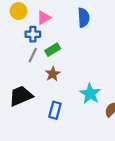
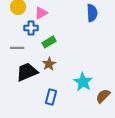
blue semicircle: (84, 18) -> (92, 13), moved
gray line: (33, 55) -> (17, 48), moved, turned 64
black trapezoid: (21, 96) -> (27, 72), moved

